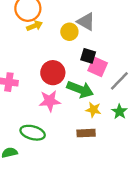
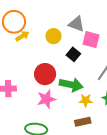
gray triangle: (86, 22) -> (76, 24), moved
black square: (88, 56) -> (73, 54), turned 32
pink square: (98, 67) -> (91, 40), moved

